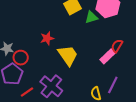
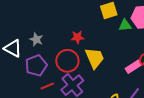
red circle: (21, 58) -> (67, 61), moved, size x1.5

